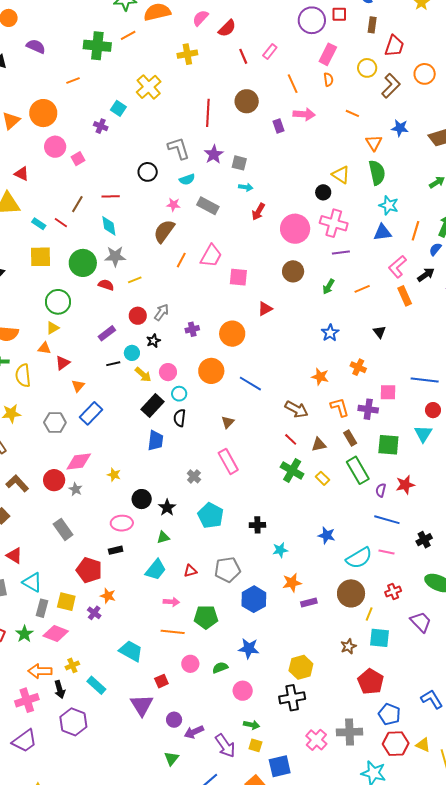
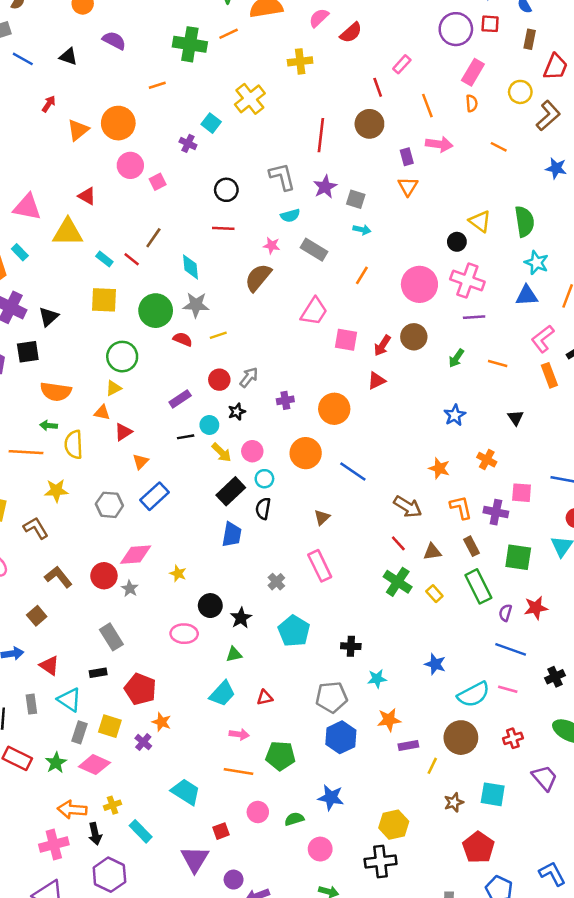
red line: (243, 56) -> (378, 87), moved
orange triangle: (374, 143) -> (408, 186), moved
black circle: (148, 172) -> (226, 190), moved
red line: (111, 196) -> (223, 228), moved
red arrow: (258, 212) -> (382, 346), moved
orange line: (181, 260) -> (362, 275), moved
orange line: (362, 289) -> (498, 363), turned 35
black rectangle: (116, 550) -> (98, 673), moved
gray pentagon: (227, 570) -> (331, 697), moved
yellow line: (369, 614) -> (432, 766), moved

